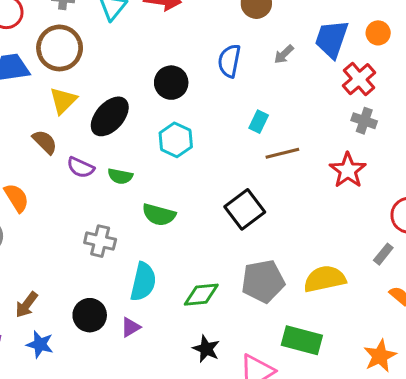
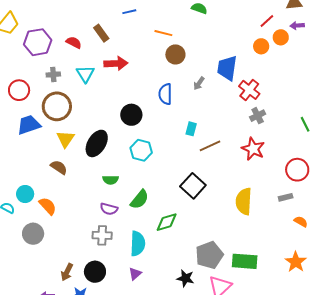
orange circle: (378, 33) -> (261, 46), moved
gray cross: (364, 121) -> (258, 116), turned -35
purple semicircle: (81, 167) -> (109, 209), moved
green semicircle: (159, 215) -> (139, 199), turned -55
gray cross: (100, 241) -> (102, 235), moved
gray rectangle: (383, 254) -> (286, 197), turned 48
yellow semicircle: (325, 279) -> (244, 201), moved, turned -64
gray pentagon: (263, 281) -> (209, 255), moved
green diamond: (201, 295) -> (167, 222), moved
black circle: (90, 315) -> (95, 272), moved

